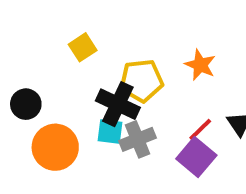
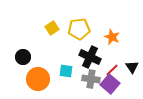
yellow pentagon: (141, 81) -> (79, 29), moved
black cross: (118, 104) -> (90, 57), moved
gray cross: (138, 139) -> (91, 79), moved, turned 30

